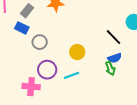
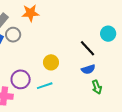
gray circle: (40, 42) -> (13, 35), moved
green arrow: (110, 68) -> (97, 87), moved

